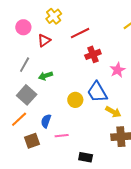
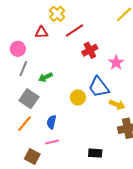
yellow cross: (54, 16) -> (57, 14), moved
pink circle: (23, 27) -> (18, 49), moved
red triangle: (44, 40) -> (41, 32), moved, turned 40
pink line: (62, 136) -> (52, 142), moved
brown square: (32, 141) -> (32, 157), moved, turned -35

